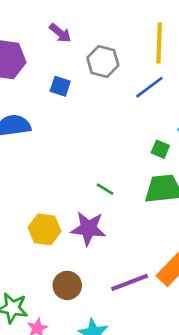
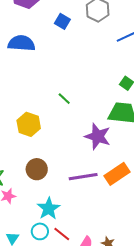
green line: (105, 189) -> (64, 99), moved
purple star: (88, 229) -> (98, 136), moved

